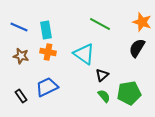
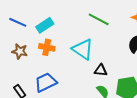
cyan rectangle: (46, 30) -> (45, 25), turned 66
black triangle: (102, 75) -> (101, 70), turned 48

